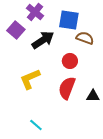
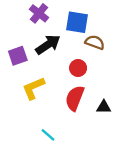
purple square: (16, 30) -> (18, 56), moved, turned 30
cyan line: (36, 125) -> (48, 135), moved

